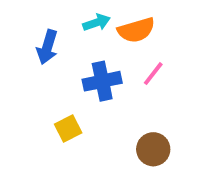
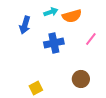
pink line: (153, 74) -> (91, 39), moved
yellow square: (68, 128) -> (36, 88), moved

